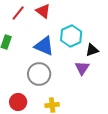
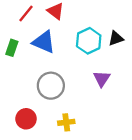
blue triangle: (44, 46) -> (44, 42), moved
black triangle: (92, 50) -> (116, 38), moved

